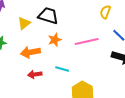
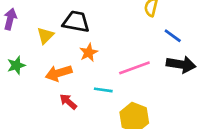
pink line: (87, 42) -> (134, 68), moved
red arrow: (35, 74) -> (68, 102), turned 56

